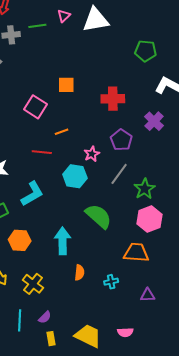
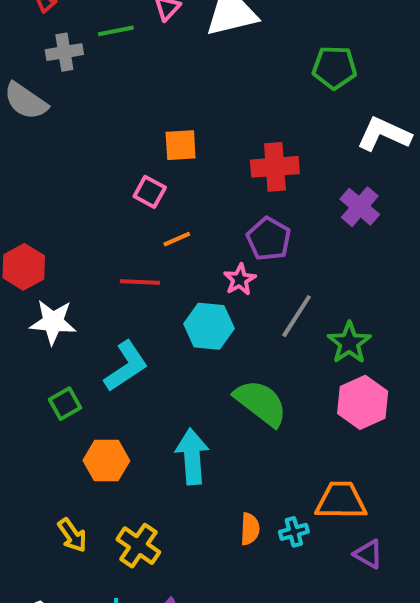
pink square: (35, 107) -> (150, 192), moved, size x0.7
purple pentagon: (121, 140) -> (269, 239), moved
orange trapezoid: (136, 253) -> (341, 501), moved
orange semicircle: (79, 273) -> (250, 529), moved
purple triangle: (148, 295) -> (368, 554), turned 35

